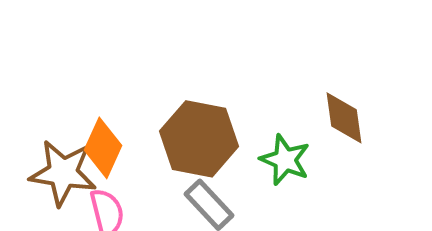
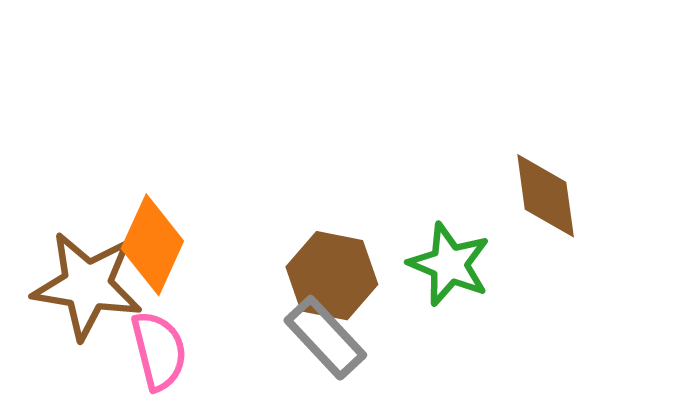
brown hexagon: (199, 139) -> (332, 276), moved, size x0.7

